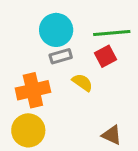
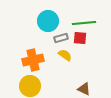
gray rectangle: (61, 56) -> (61, 38), moved
red square: (106, 56) -> (80, 38), turned 32

